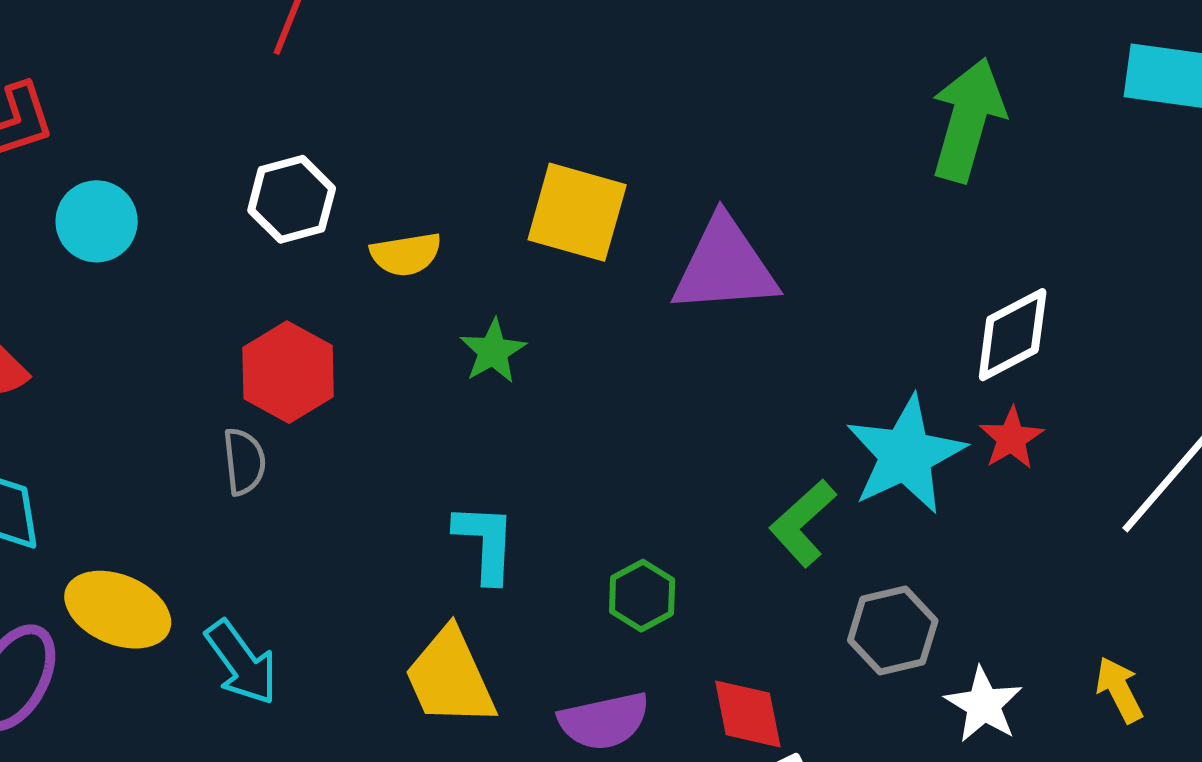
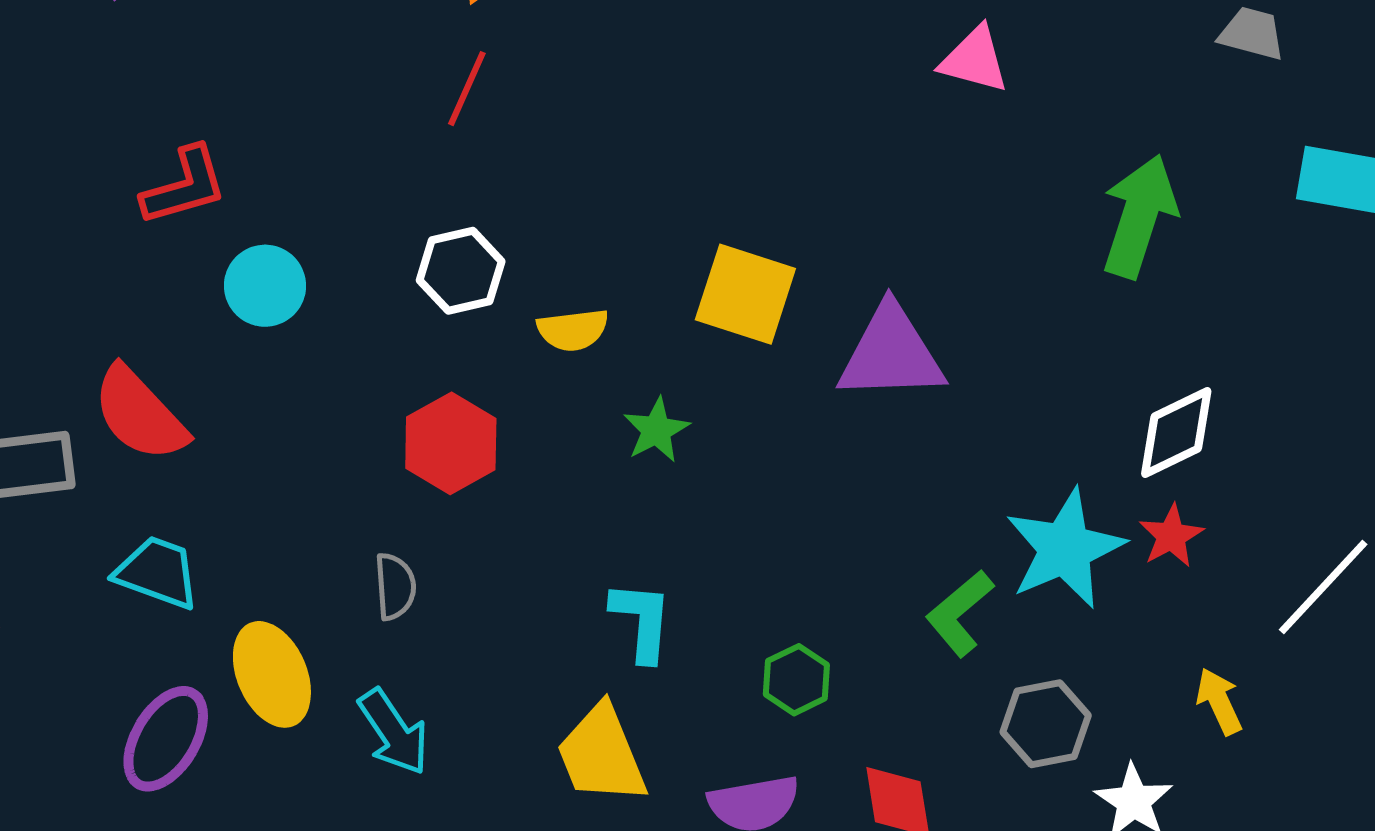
gray semicircle: (244, 462) -> (395, 586), moved
yellow ellipse: (118, 610) -> (272, 674), turned 42
yellow arrow: (1119, 690) -> (1219, 701), moved

